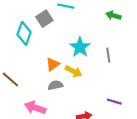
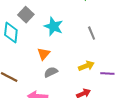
cyan star: (80, 47) -> (54, 26), moved
yellow arrow: (74, 71) -> (86, 66), moved, turned -35

